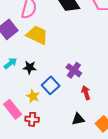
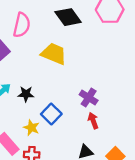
yellow trapezoid: (37, 35) -> (54, 54), moved
purple cross: (74, 70) -> (89, 98), moved

